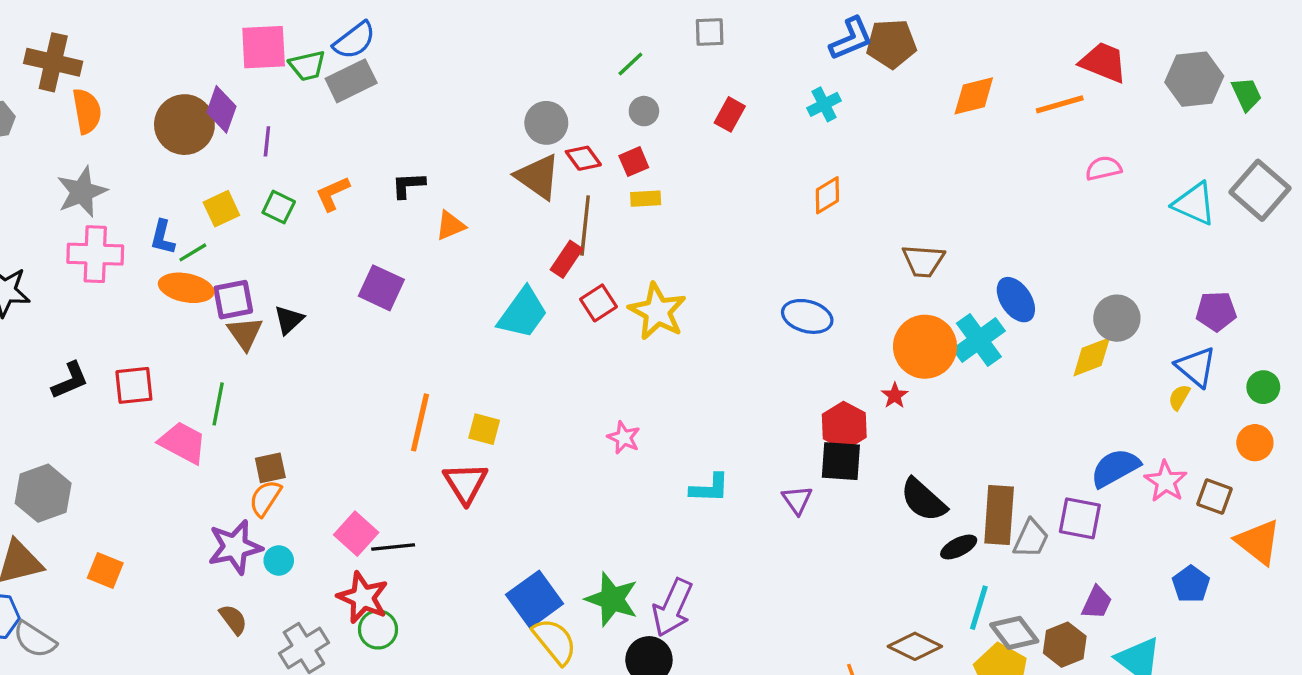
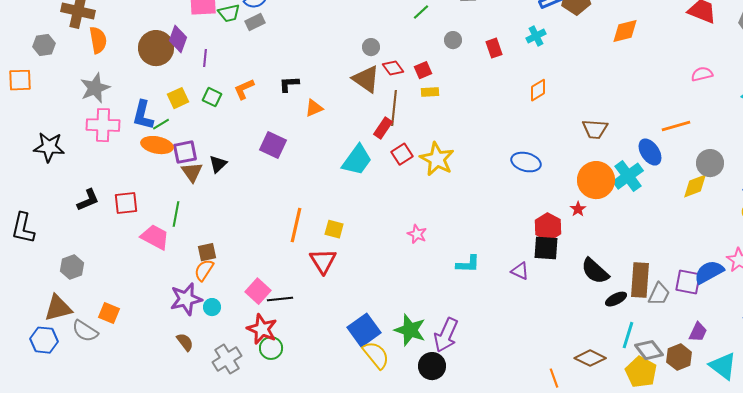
gray rectangle: (351, 81) -> (255, 22), size x0.7
orange line: (1060, 104) -> (676, 126), moved
gray circle: (644, 111) -> (453, 40), moved
red rectangle: (730, 114) -> (494, 48), moved, turned -48
gray circle: (546, 123) -> (371, 47), size x0.7
blue L-shape: (163, 237) -> (143, 115), size x1.4
blue semicircle: (1115, 468) -> (709, 272), moved
gray hexagon: (43, 493) -> (72, 267), size x0.7
purple triangle: (797, 500) -> (520, 271), turned -30
gray semicircle: (35, 640) -> (85, 331), moved

